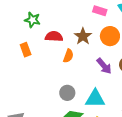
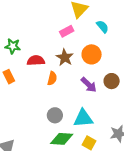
pink rectangle: (100, 11) -> (67, 31), moved, turned -40

